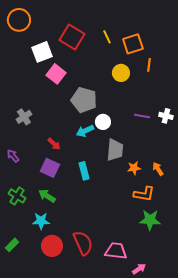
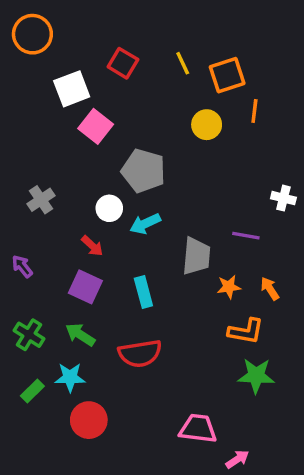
red square: (72, 37) -> (123, 63), size x0.7
purple line: (142, 116) -> (246, 236), moved
white circle: (103, 122) -> (109, 208), moved
red semicircle: (83, 243) -> (140, 353), moved, turned 105
green rectangle: (12, 245) -> (32, 391), moved

